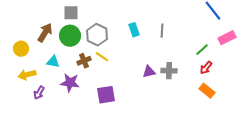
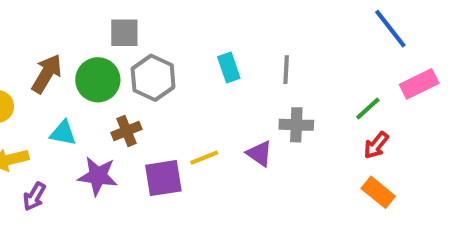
gray square: (71, 13) -> (124, 33), moved
yellow line: (102, 57) -> (204, 158), moved, turned -56
gray cross: (169, 71) -> (296, 125), moved
purple triangle: (149, 72) -> (259, 153), turned 48
purple square: (106, 95) -> (163, 178), moved

